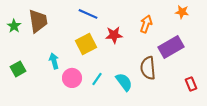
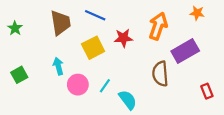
brown trapezoid: (38, 21) -> (60, 23), moved
orange arrow: (146, 24) -> (158, 26), size x1.4
cyan semicircle: (124, 82) -> (128, 100), moved

